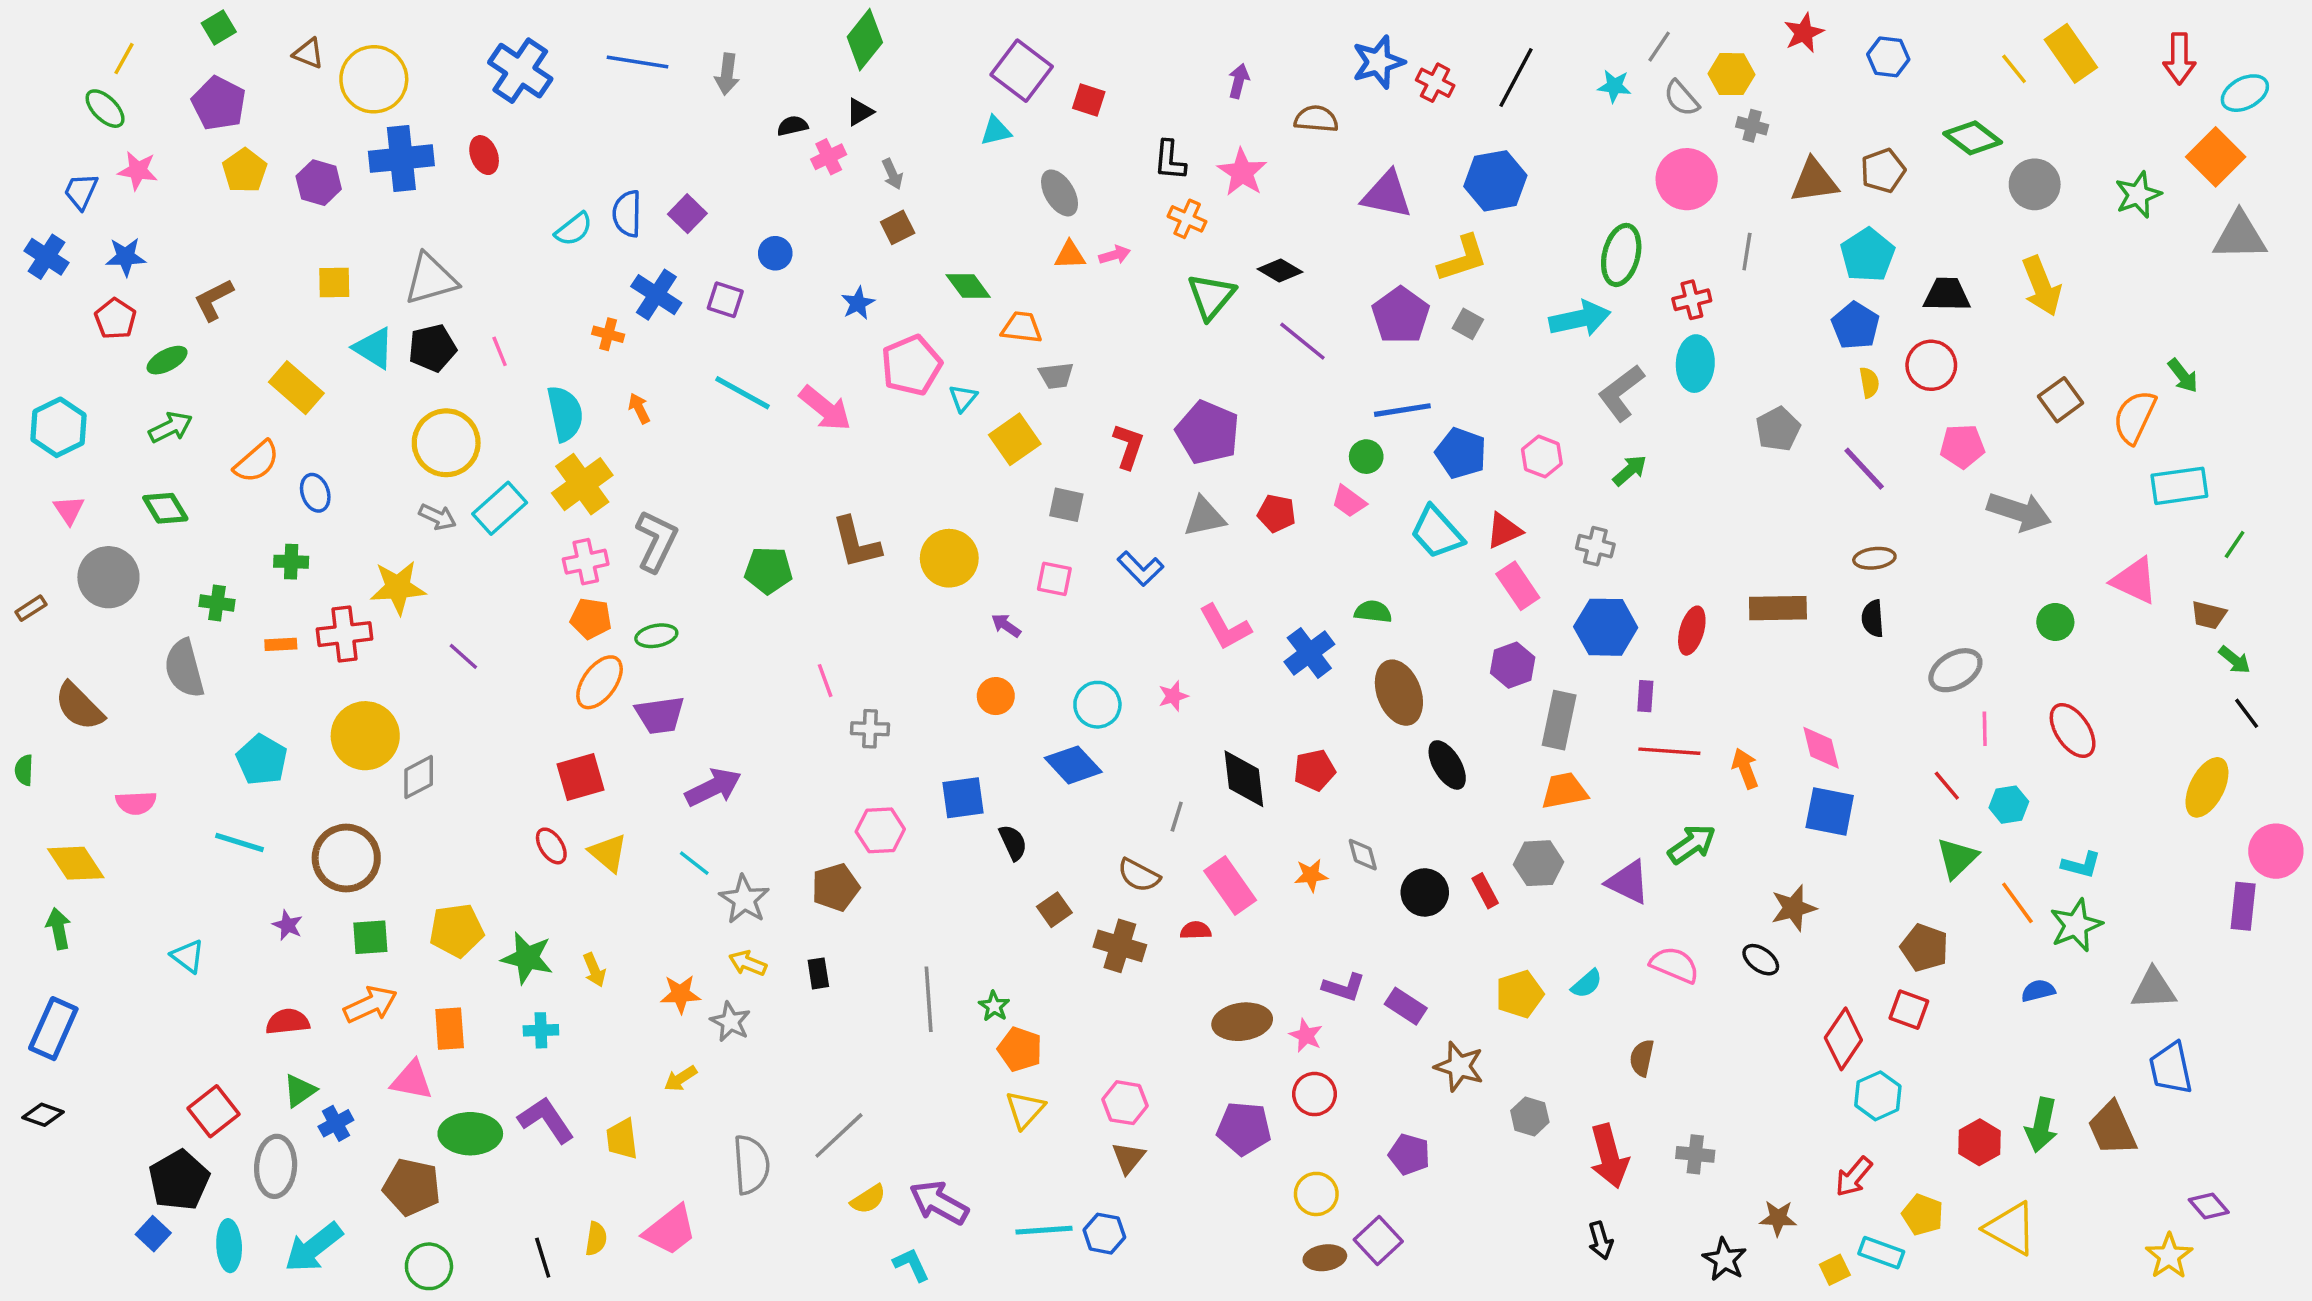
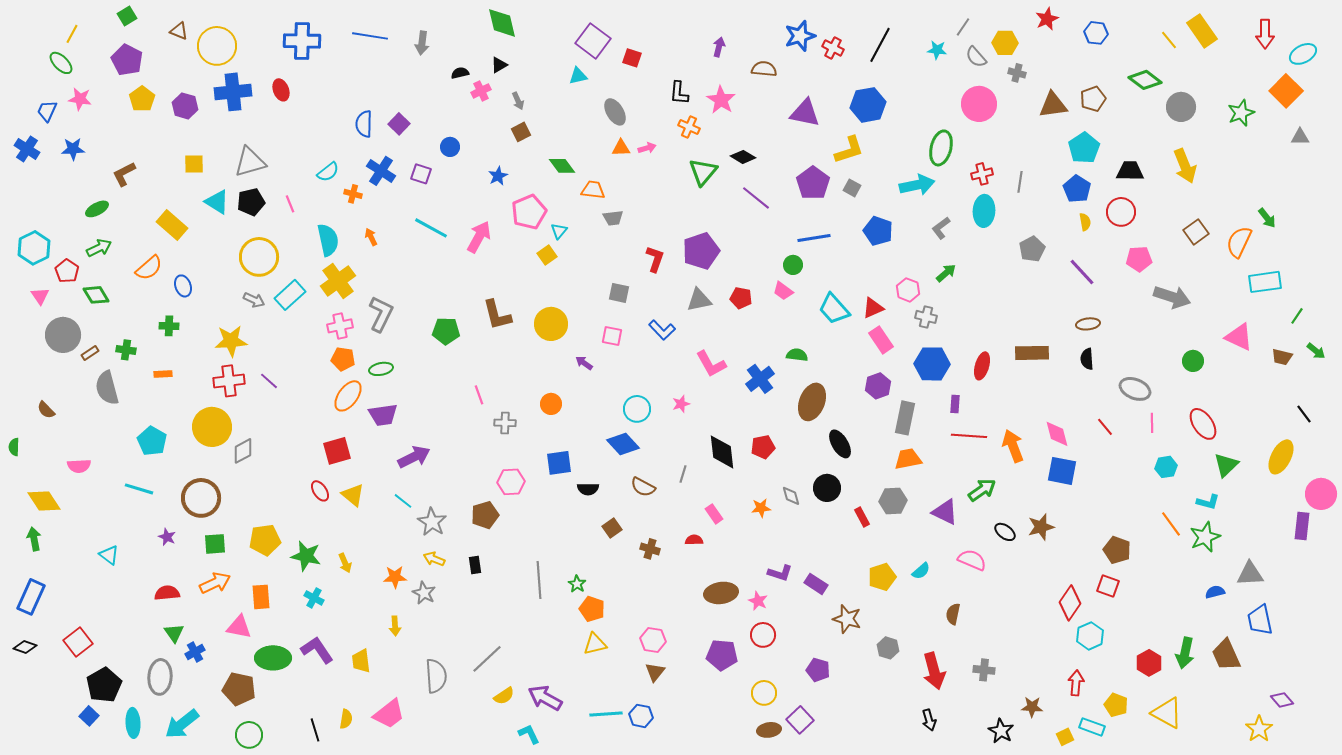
green diamond: (865, 40) -> (502, 23), turned -52
blue cross: (520, 71) -> (302, 41), turned -33
cyan semicircle: (574, 229) -> (328, 172), moved
gray triangle: (2240, 236) -> (1300, 137), size x0.6
gray line: (1747, 252) -> (1020, 182), moved
red pentagon: (115, 319) -> (67, 271), moved
gray L-shape: (1621, 393) -> (941, 228), size x0.7
pink arrow: (825, 408) -> (479, 237), turned -100
purple pentagon: (1208, 432) -> (701, 251), turned 30
yellow square: (1015, 439) -> (547, 255), moved, size x0.7
blue pentagon: (1461, 453) -> (878, 231), moved
pink hexagon: (1542, 457) -> (908, 290), moved
brown rectangle: (31, 608) -> (90, 353), moved
red cross: (345, 634) -> (229, 381), moved
green arrow: (2235, 660) -> (1316, 351), moved
gray ellipse: (1955, 670) -> (1135, 389), turned 52
brown ellipse: (1399, 693) -> (812, 402), turned 42
orange circle: (996, 696) -> (551, 404), moved
brown semicircle: (79, 706) -> (46, 410), size x0.6
orange arrow: (1745, 768) -> (1013, 446), size x1.4
red line: (1947, 786) -> (1105, 427), moved
black semicircle: (1013, 842) -> (588, 489), turned 115
green triangle: (1957, 858) -> (1226, 465), moved
brown semicircle: (1139, 875) -> (643, 487), moved
pink rectangle: (1230, 886) -> (714, 514), size x0.6
black circle: (1425, 892) -> (827, 488), moved
brown cross: (1120, 946) -> (650, 549), size x0.7
black ellipse: (1761, 960) -> (1005, 532), moved
blue semicircle: (2038, 991) -> (1215, 592), moved
cyan cross: (541, 1030) -> (314, 598), turned 30
yellow arrow: (680, 1079) -> (395, 626), turned -60
green triangle: (300, 1091) -> (174, 633), turned -30
yellow triangle: (1025, 1110) -> (595, 644), turned 35
red square: (214, 1111) -> (78, 642), moved
red arrow: (1854, 1177) -> (1076, 683), turned 145

